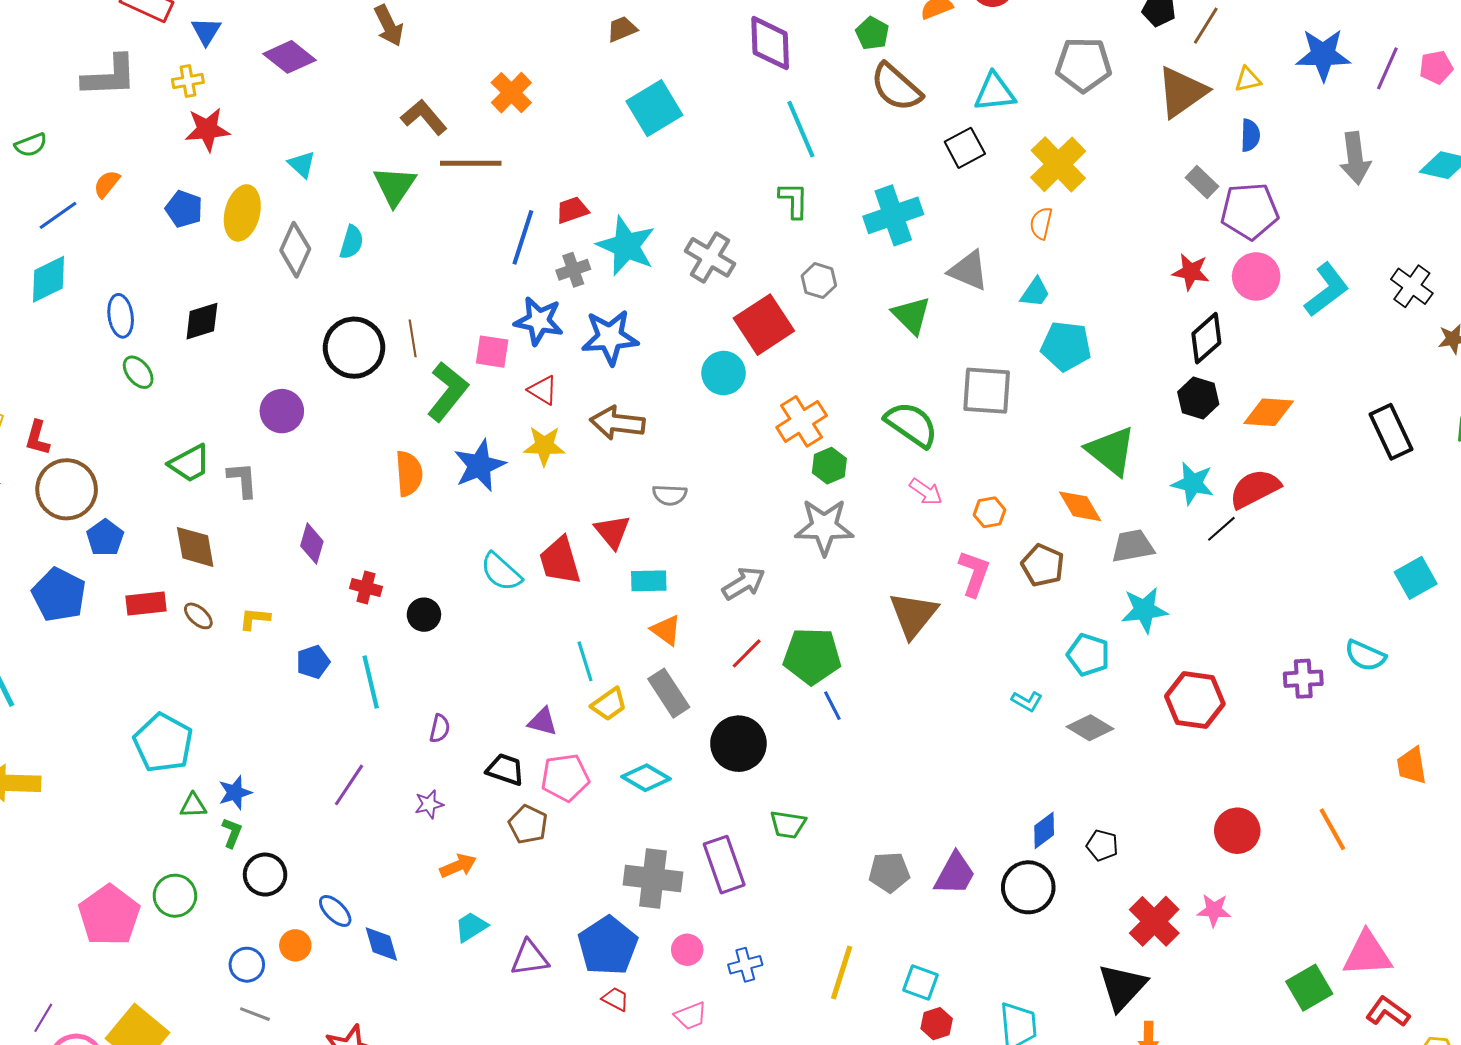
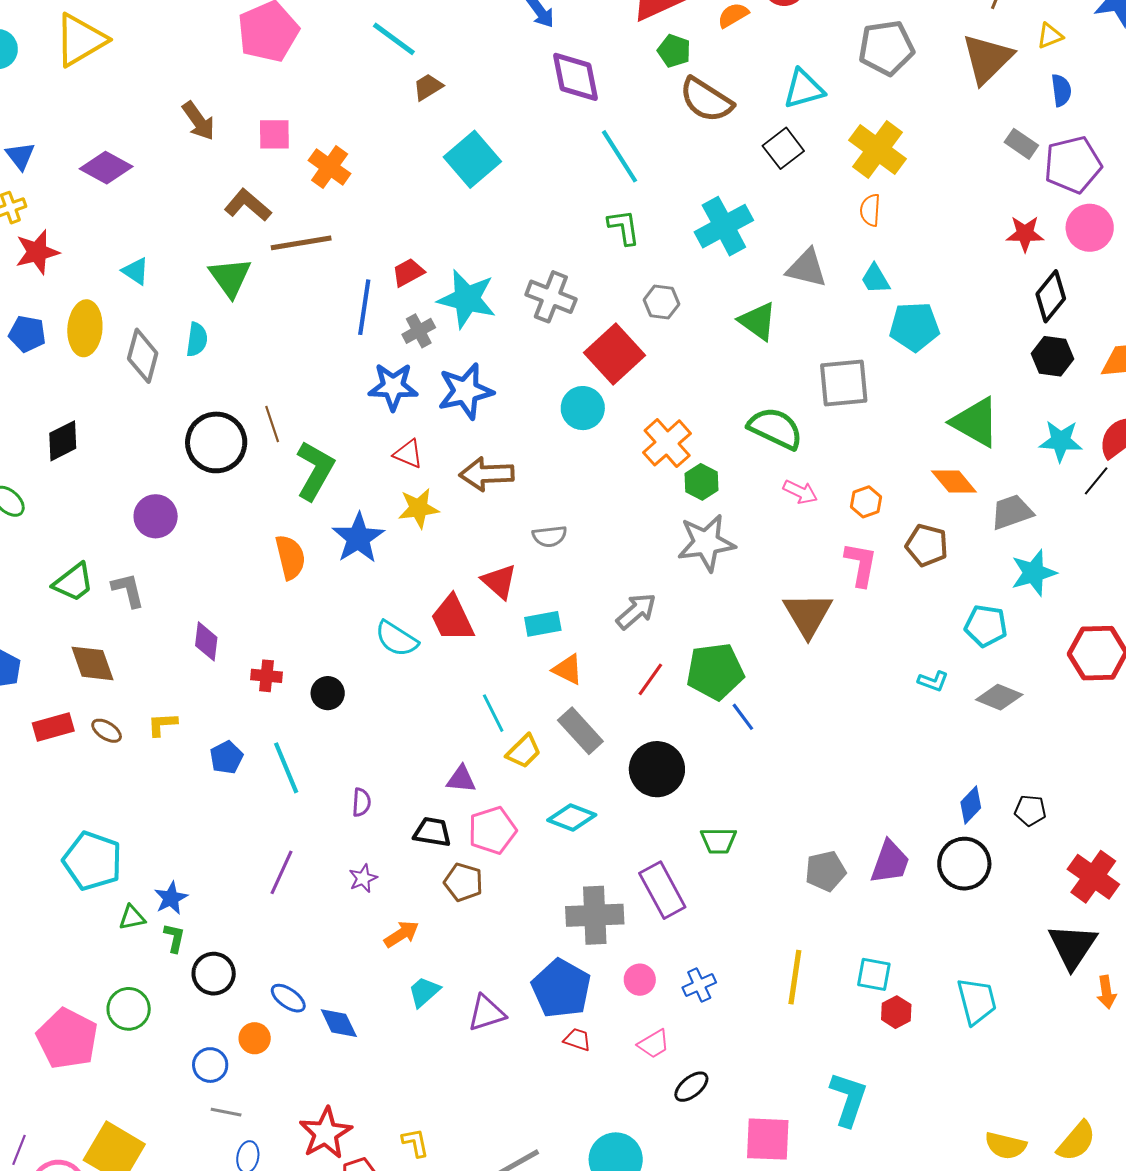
cyan trapezoid: (1035, 292) -> (875, 279), turned 124
pink square: (492, 352) -> (274, 134), moved

